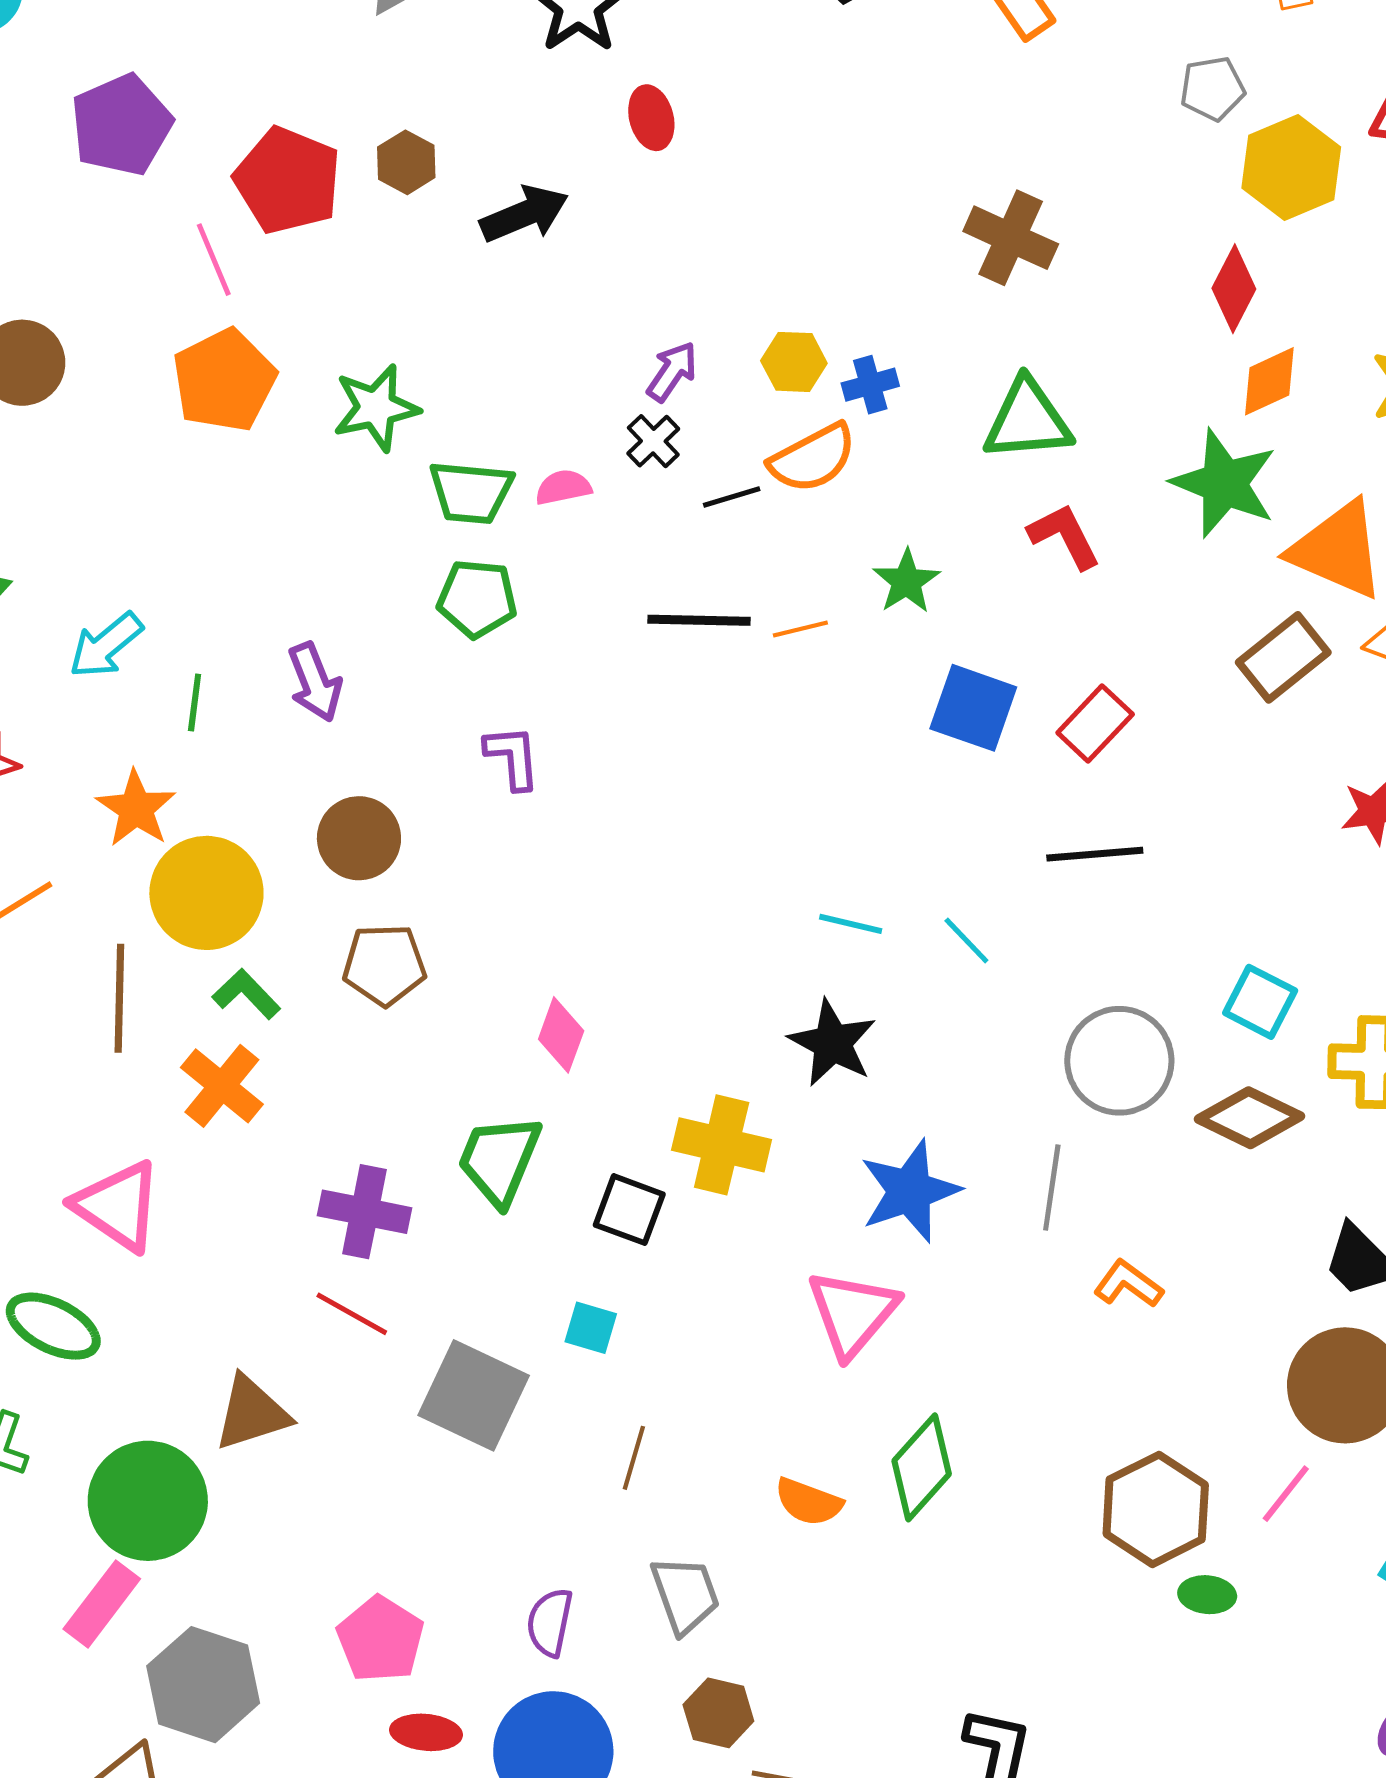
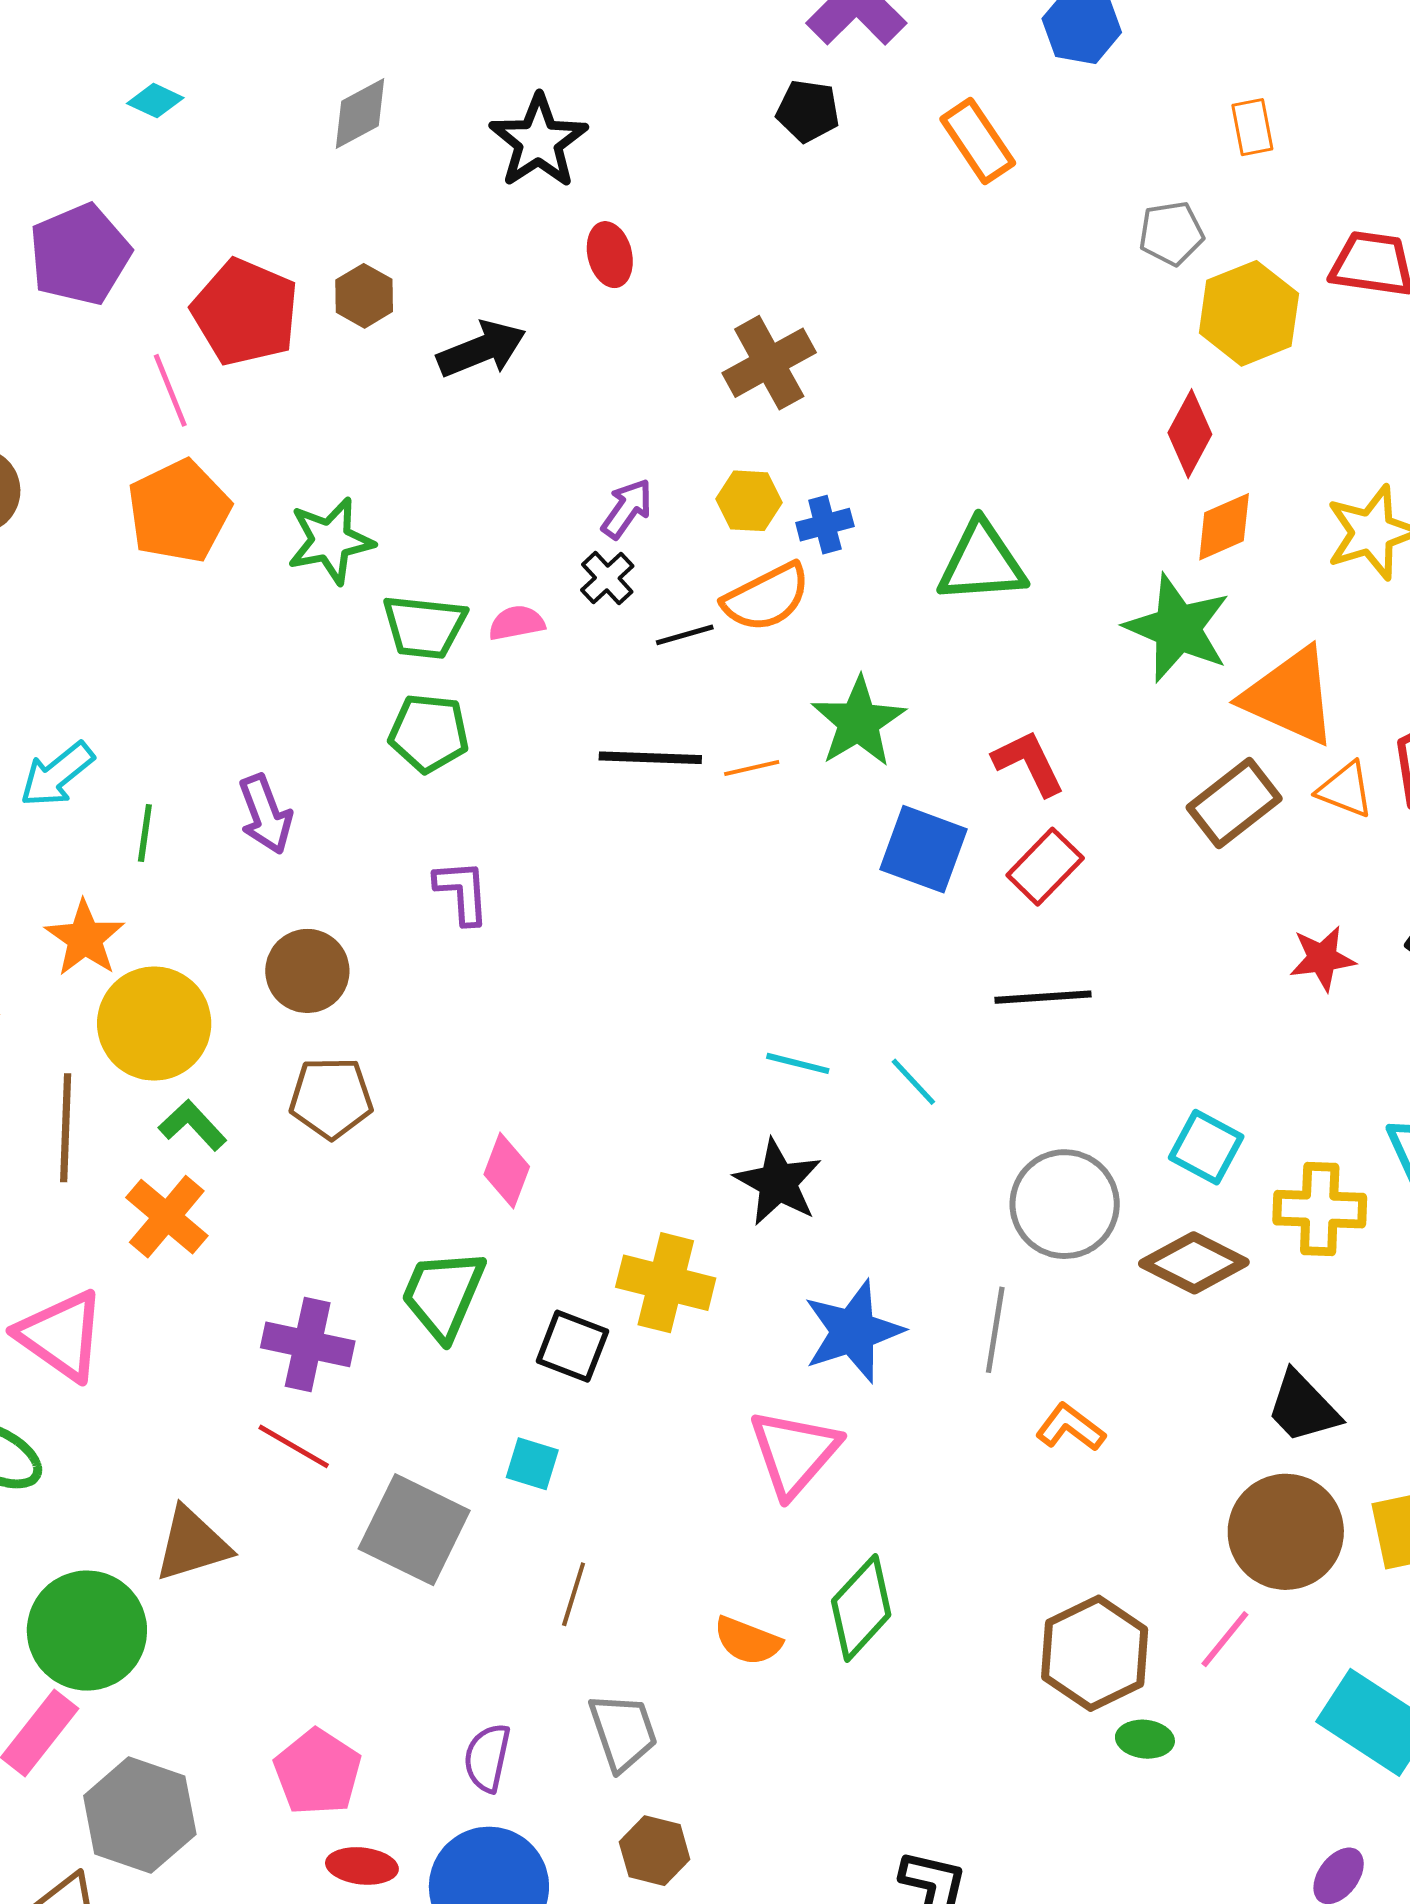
brown cross: (1011, 238) -> (769, 363), moved, turned 36
red L-shape: (1064, 536) -> (1029, 763), moved
green star: (906, 581) -> (858, 722), size x1.4

